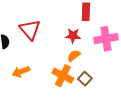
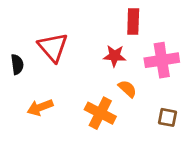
orange semicircle: (74, 56) -> (127, 89), moved, turned 80
brown square: (85, 79) -> (168, 117), moved, turned -32

